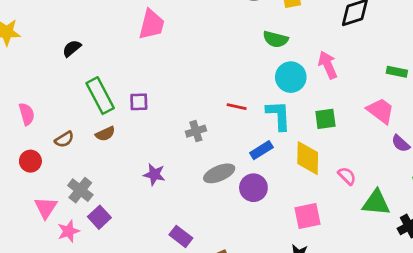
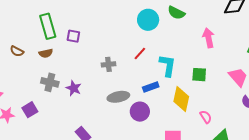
cyan circle: (291, 77) -> (148, 20), moved
red line: (237, 107) -> (140, 54), turned -72
brown semicircle: (64, 139) -> (17, 51), turned 48
gray cross: (80, 190) -> (50, 82), moved, turned -36

